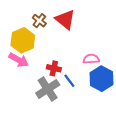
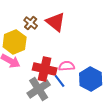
pink semicircle: (91, 59) -> (67, 66), moved
red cross: (54, 68) -> (45, 69), size x1.6

